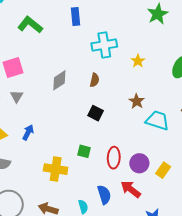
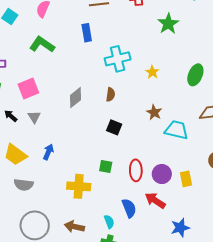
yellow rectangle: (163, 170) -> (186, 179), turned -42

